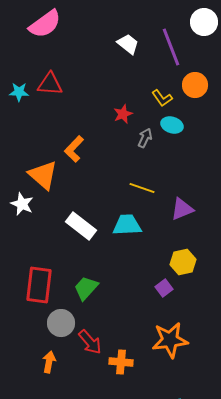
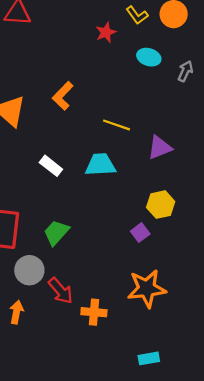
yellow L-shape: (162, 98) -> (137, 15), moved
red star: (123, 114) -> (106, 32), moved
gray arrow: (145, 138) -> (185, 71), moved
orange L-shape: (74, 149) -> (63, 96), moved
white rectangle: (81, 226) -> (51, 166), size x0.7

